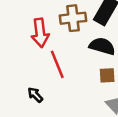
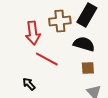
red line: (57, 64) -> (47, 59), turned -40

